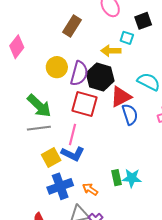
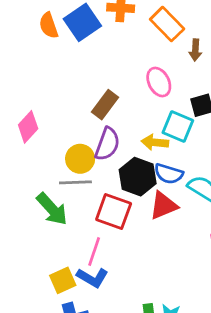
cyan square: (127, 38) -> (178, 127), size x1.6
purple semicircle: (79, 73) -> (107, 144), moved
blue semicircle: (130, 114) -> (169, 174), moved, turned 120
gray line: (39, 128) -> (75, 182), moved

